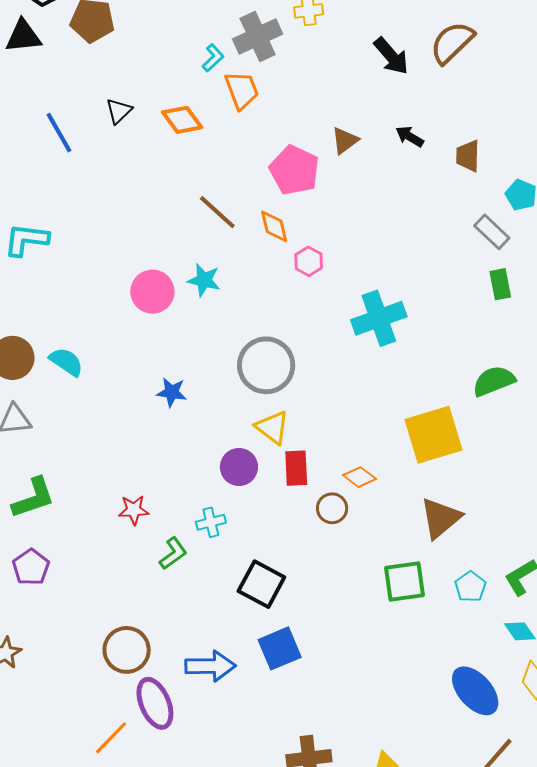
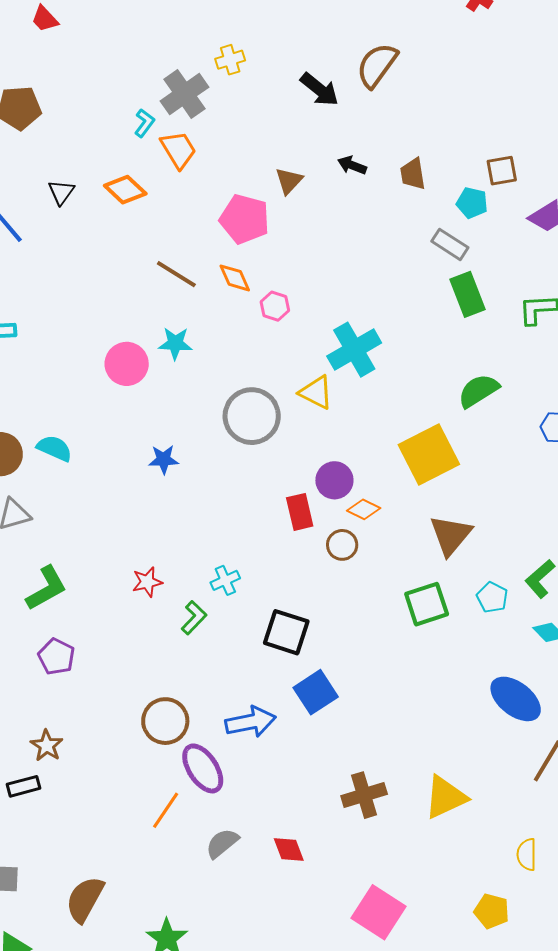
green rectangle: (500, 284) -> (468, 294), size x1.4
yellow triangle: (272, 427) -> (316, 392), moved
purple circle: (239, 467) -> (334, 480), moved

